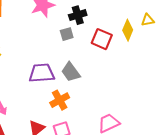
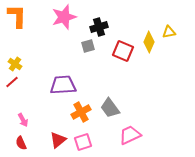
gray trapezoid: (71, 72) -> (110, 108), moved

